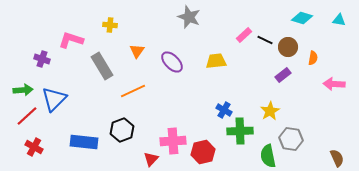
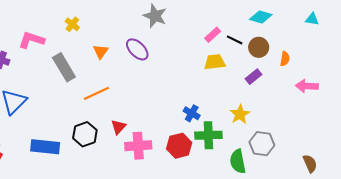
cyan diamond: (302, 18) -> (261, 17), moved
yellow cross: (110, 25) -> (72, 24), turned 32
yellow trapezoid: (216, 61) -> (215, 62), moved
purple ellipse: (172, 62) -> (137, 49), moved
red hexagon: (203, 152) -> (179, 146), moved
red triangle: (151, 159) -> (118, 127), moved

